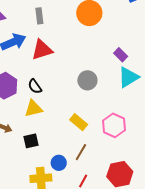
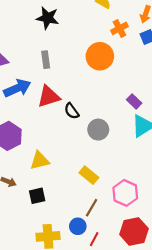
black semicircle: (35, 86) -> (72, 111), moved
pink hexagon: (114, 125) -> (125, 193), moved
blue circle: (59, 163) -> (78, 226), moved

